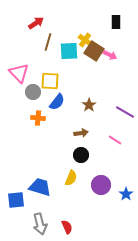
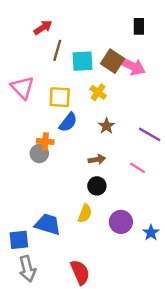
yellow cross: (85, 40) -> (98, 92), moved
pink arrow: (110, 55) -> (132, 66), size x1.6
gray circle: (33, 92) -> (39, 154), moved
gray arrow: (40, 224) -> (27, 269), moved
red semicircle: (67, 227) -> (80, 272), size x1.5

